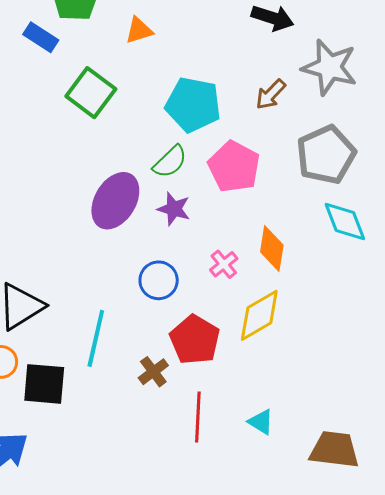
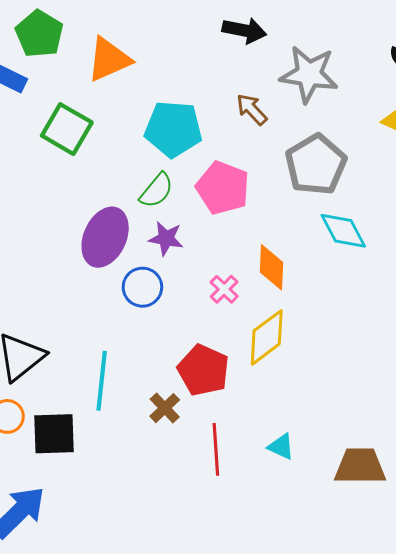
orange triangle: (139, 30) -> (109, 59), size x1.6
brown arrow: (271, 94) -> (252, 109), turned 100
blue circle: (159, 280) -> (142, 287), moved

